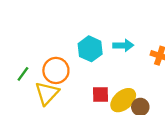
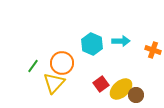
red square: (100, 94) -> (101, 84), turned -35

